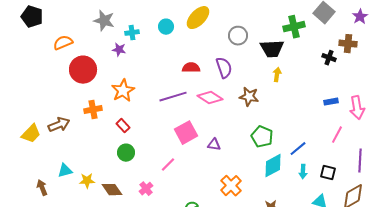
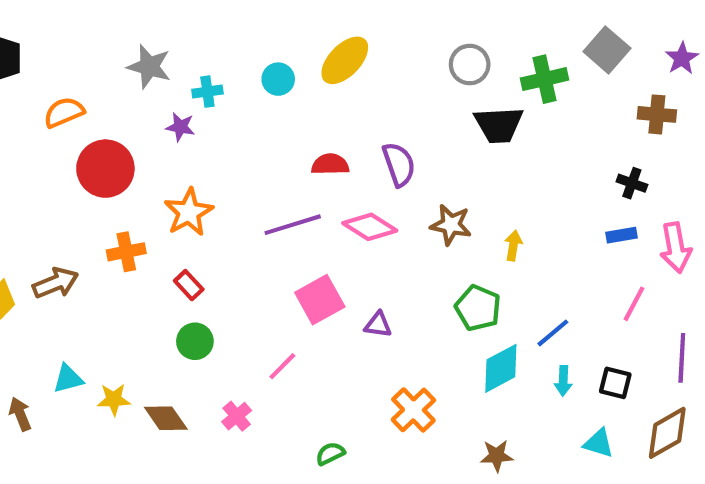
gray circle: (238, 36) -> (470, 65), moved
black cross: (329, 58) -> (632, 183), moved
yellow arrow: (277, 75) -> (513, 246), moved

